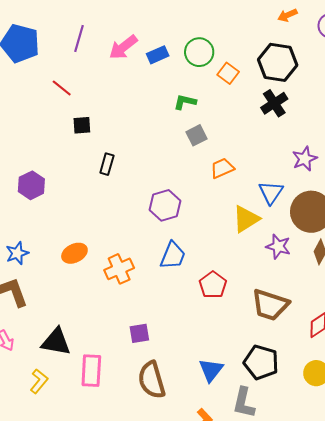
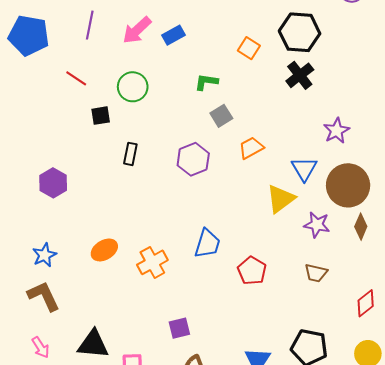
green circle: (199, 52) -> (133, 87), moved
purple hexagon: (165, 205) -> (193, 159), moved
brown trapezoid: (270, 305) -> (316, 273), moved, size x0.6

